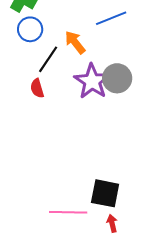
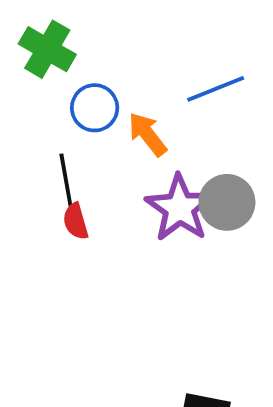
blue circle: (30, 29) -> (95, 108), moved
black line: (48, 59) -> (66, 182), moved, turned -44

